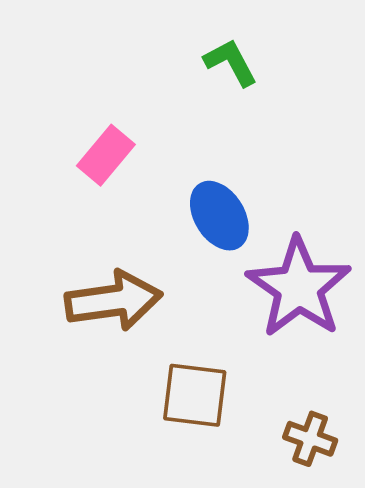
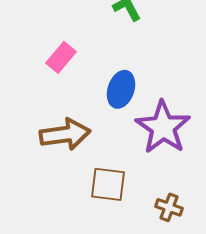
blue ellipse: (219, 216) -> (121, 89), turned 51

